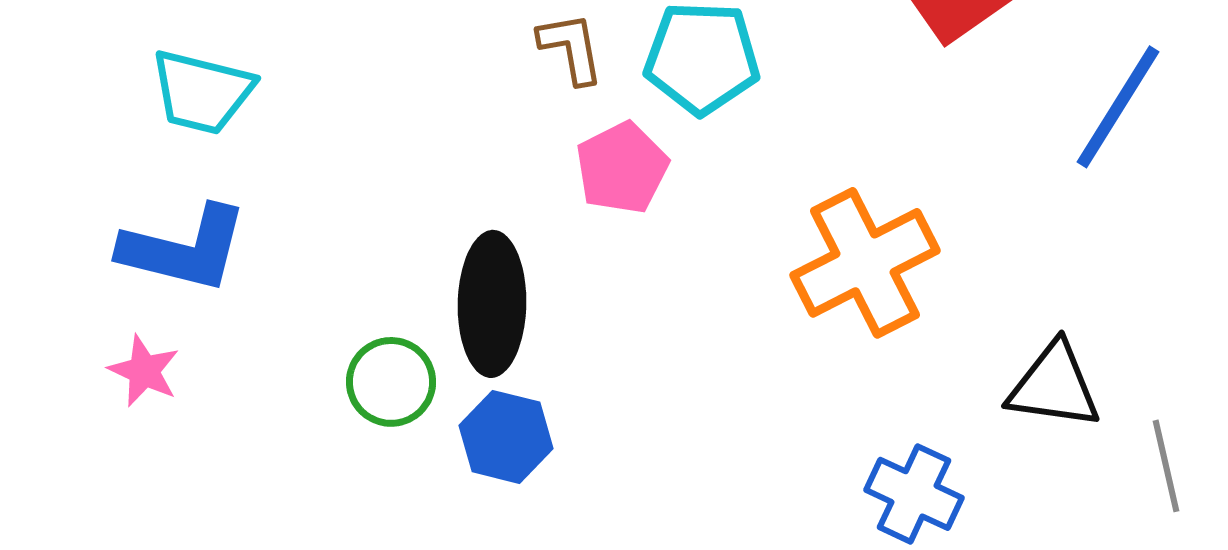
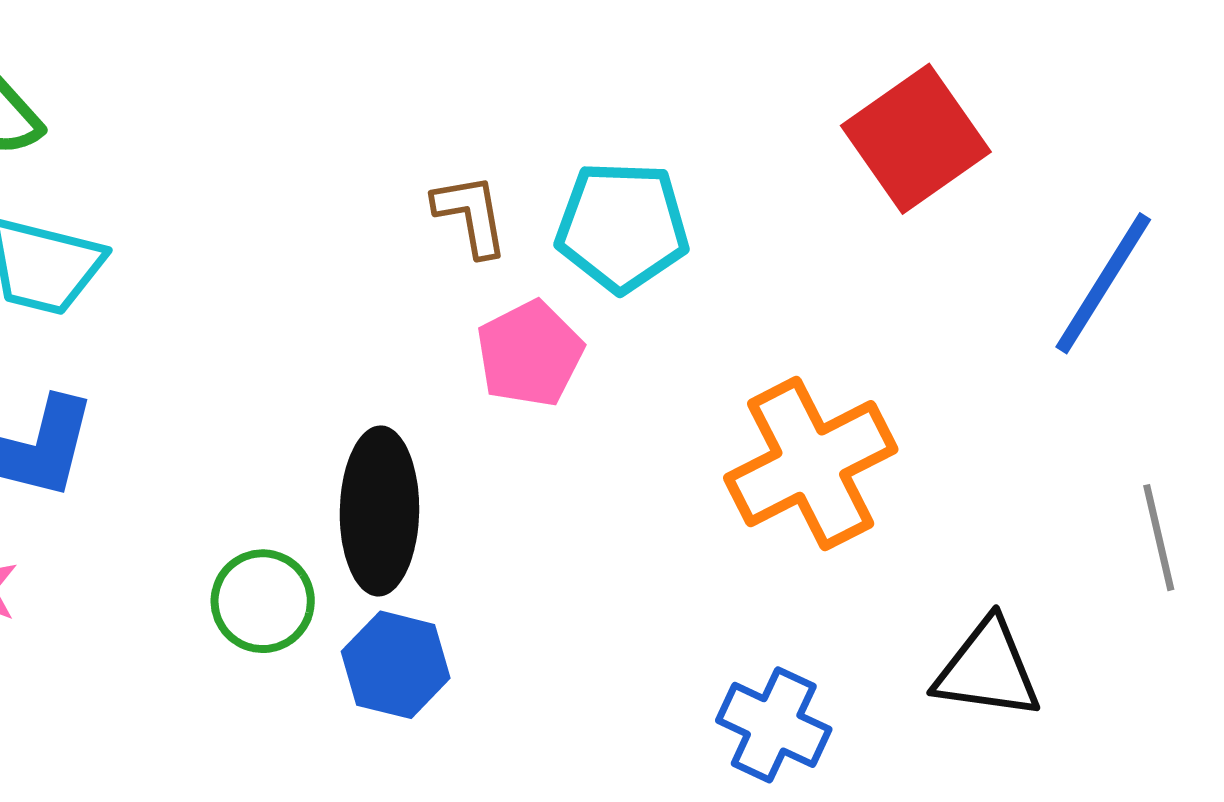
black triangle: (1054, 386) -> (988, 669), moved
gray line: (1166, 466) -> (1159, 538), moved
blue cross: (914, 494) -> (774, 725), moved

